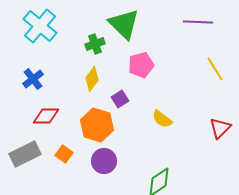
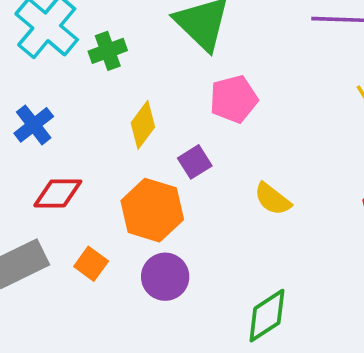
green cross: (95, 44) -> (108, 51), moved

